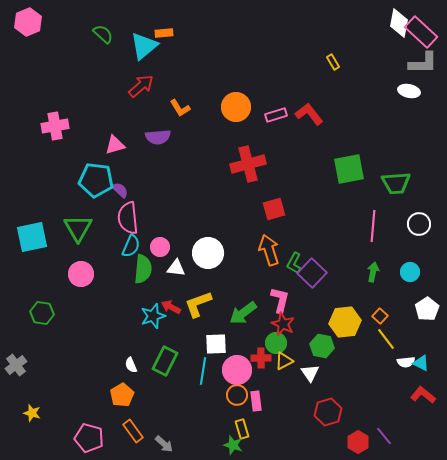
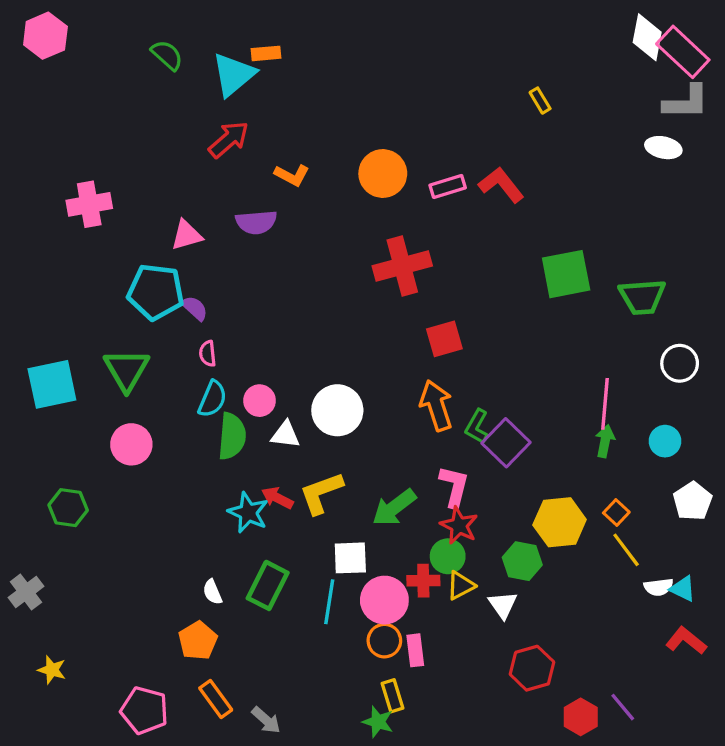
orange L-shape: (180, 108) -> (292, 175), turned -30
pink semicircle: (128, 218) -> (208, 354), size x0.5
pink line: (373, 226) -> (605, 404), moved
cyan star: (153, 316) -> (248, 512), turned -30

